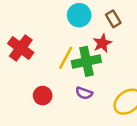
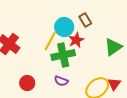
cyan circle: (79, 15) -> (64, 27), moved
yellow line: (66, 58) -> (50, 41), moved

